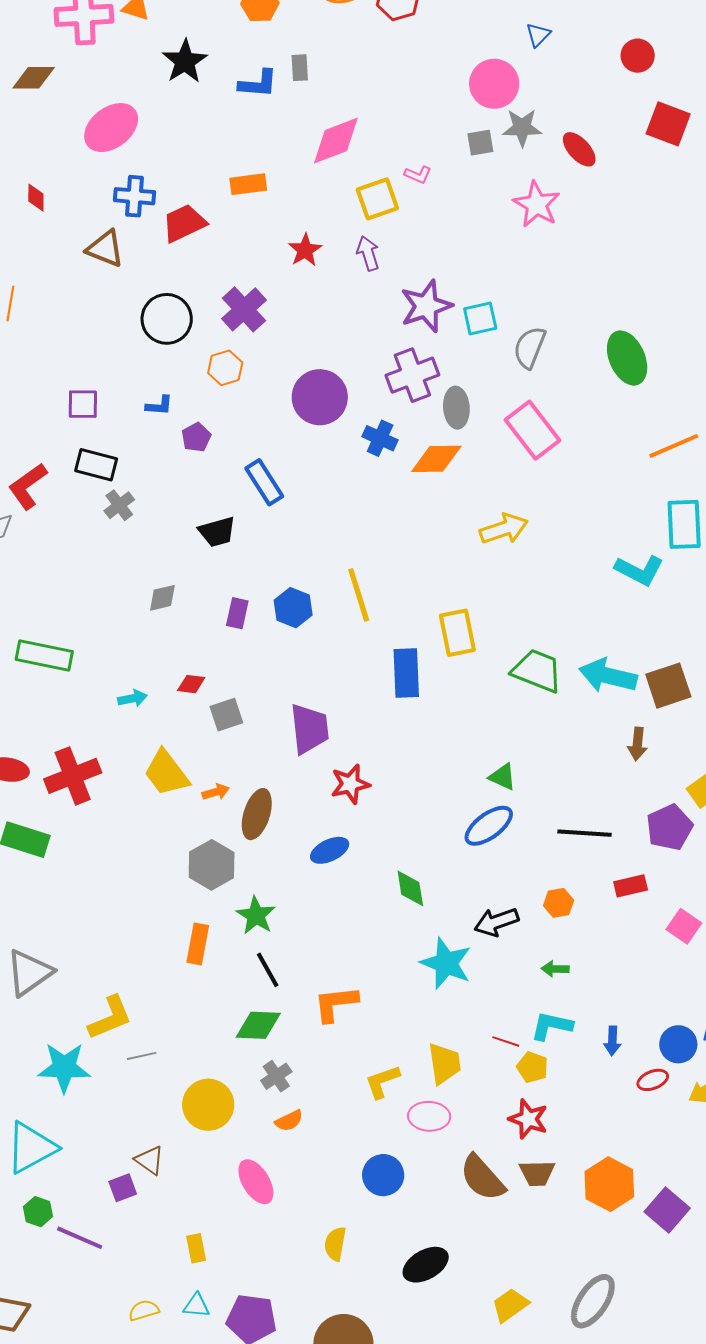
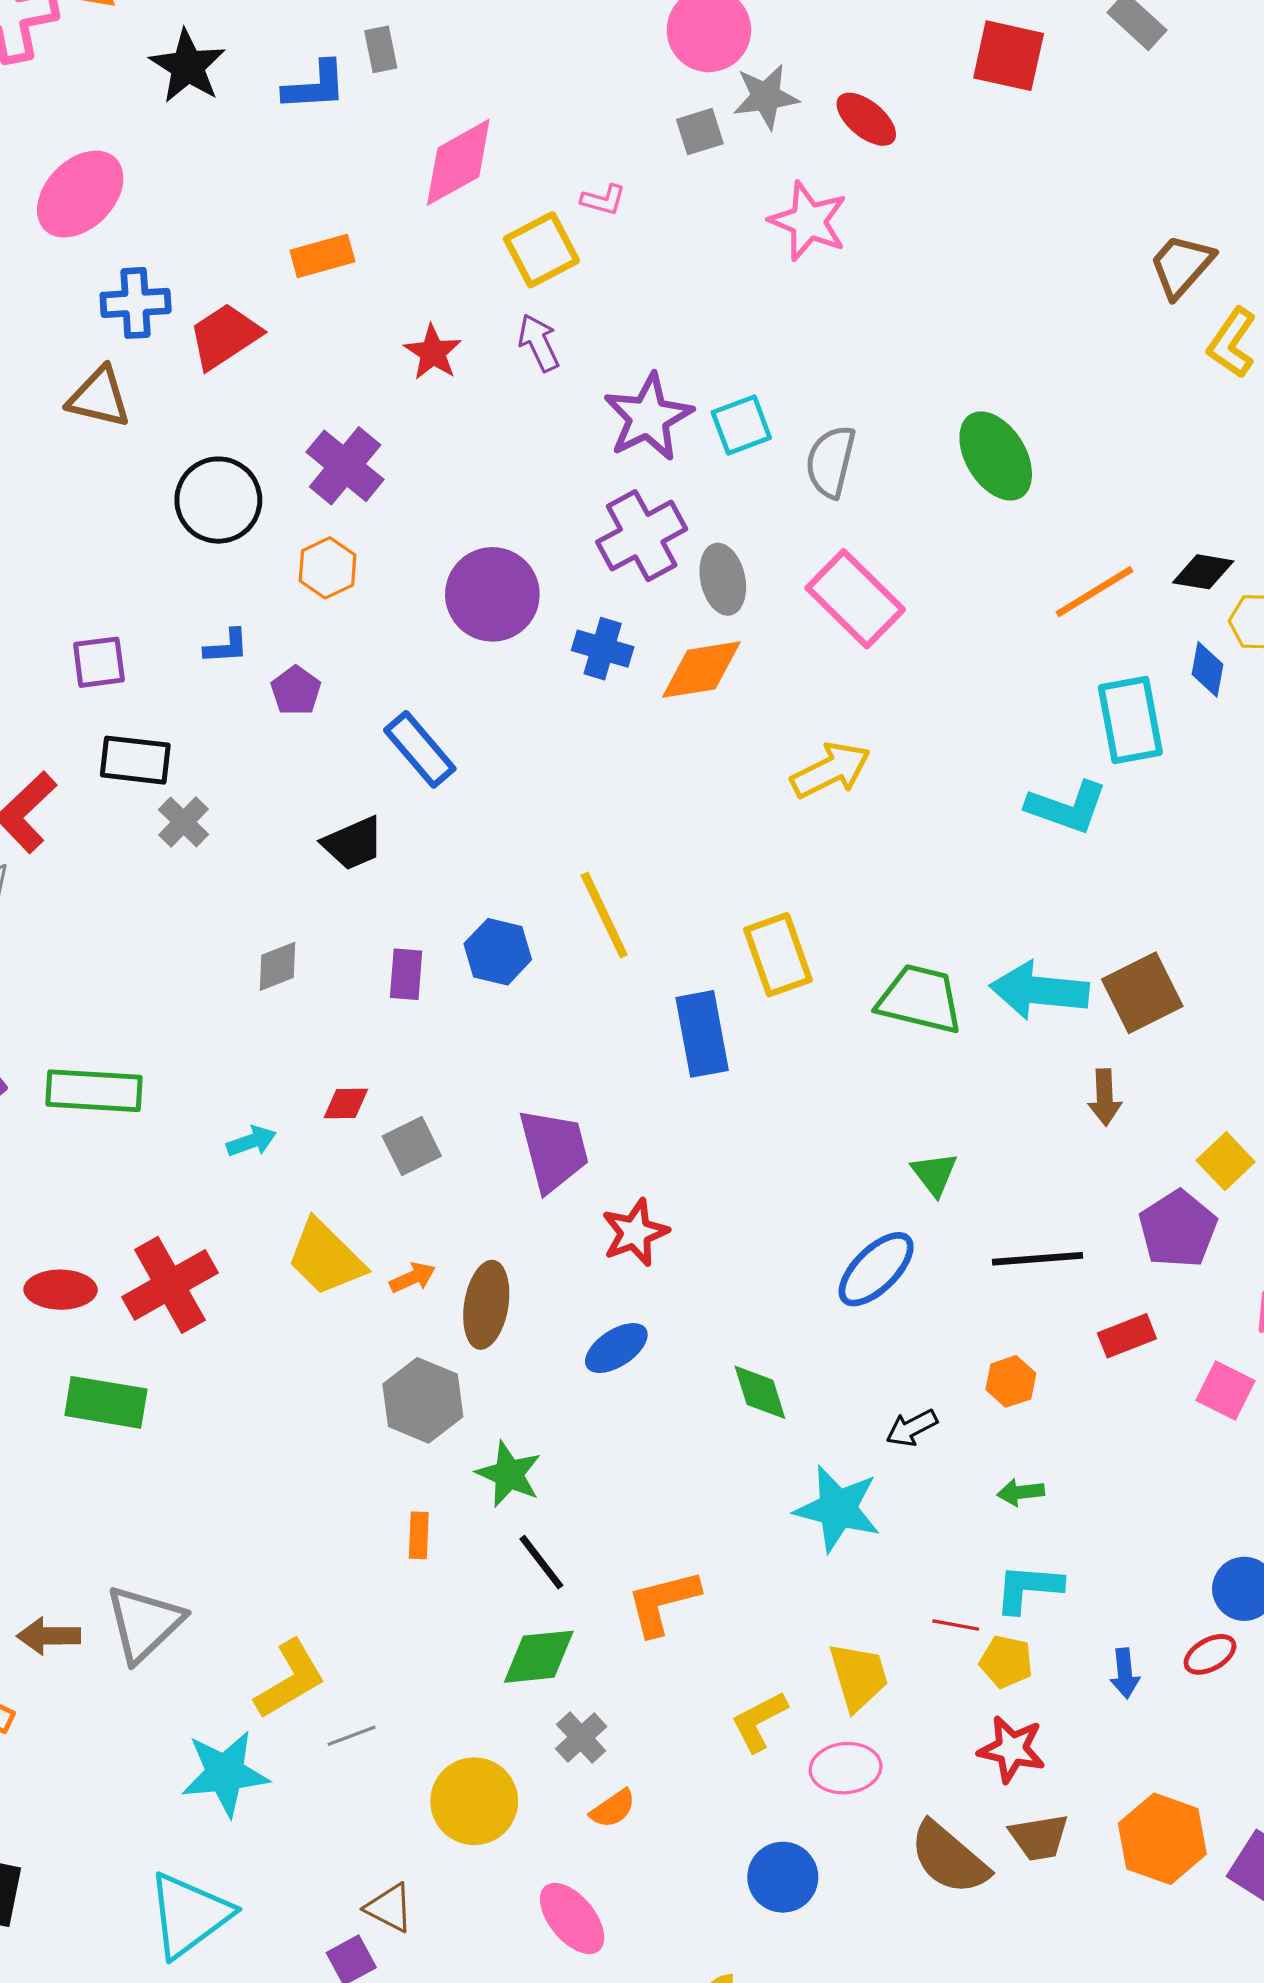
green triangle: (503, 777) -> (934, 1174), moved, turned 36
black arrow: (496, 922) -> (912, 1428), size x0.7
orange rectangle: (198, 944) -> (419, 1535), size x0.7
blue arrow: (612, 1041) -> (1125, 1673), moved

